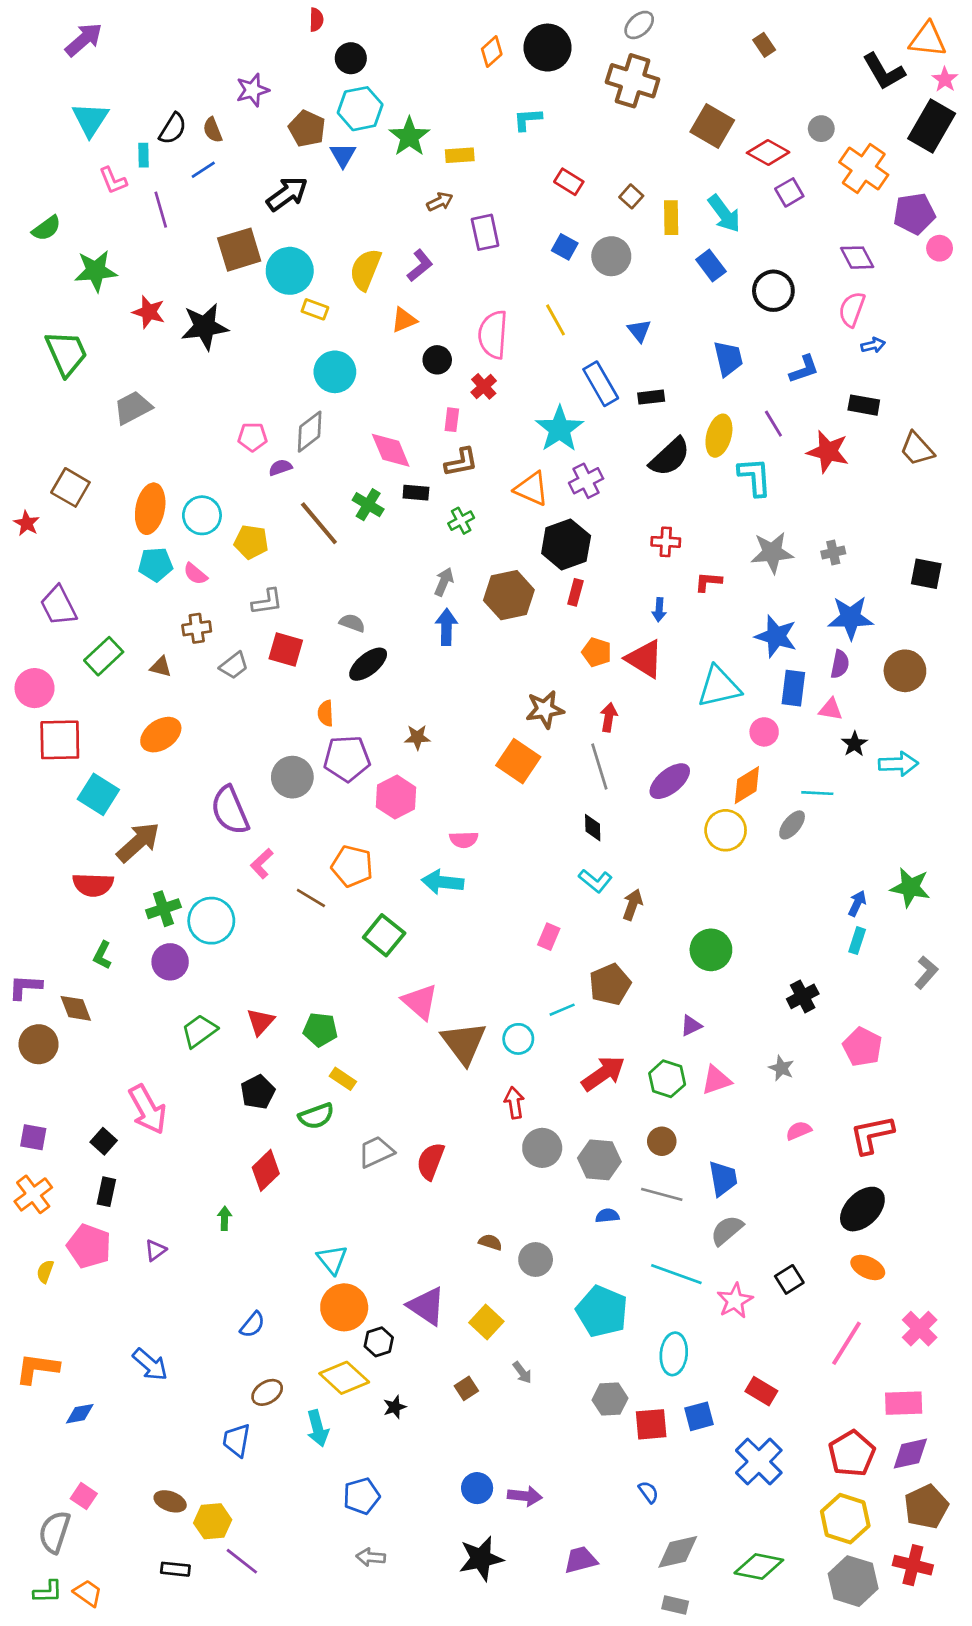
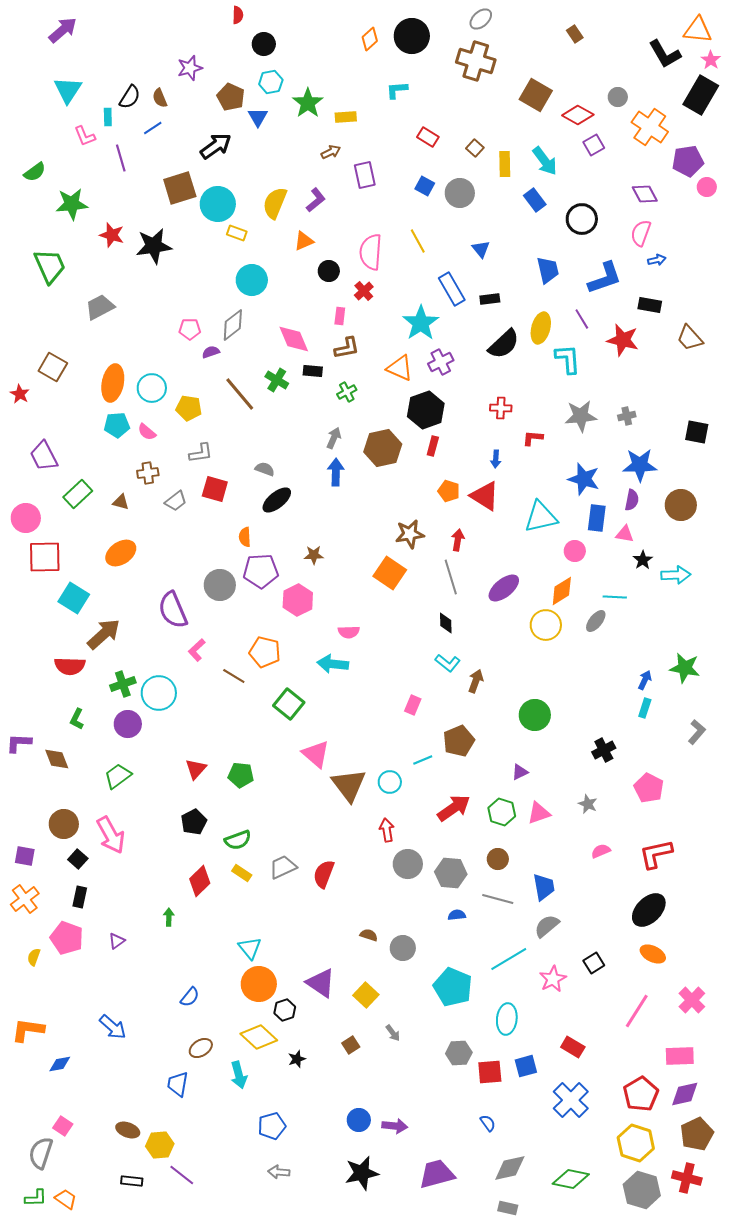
cyan hexagon: (360, 109) -> (271, 82), size x0.7
blue L-shape: (804, 369) -> (605, 278), size x1.5
green trapezoid: (199, 1031) -> (118, 776), moved
brown circle: (39, 1044) -> (64, 824), moved
yellow rectangle: (343, 1079) -> (242, 873), moved
cyan line: (676, 1274) -> (509, 959), turned -51
purple trapezoid: (581, 1560) -> (437, 1174), size x1.4

